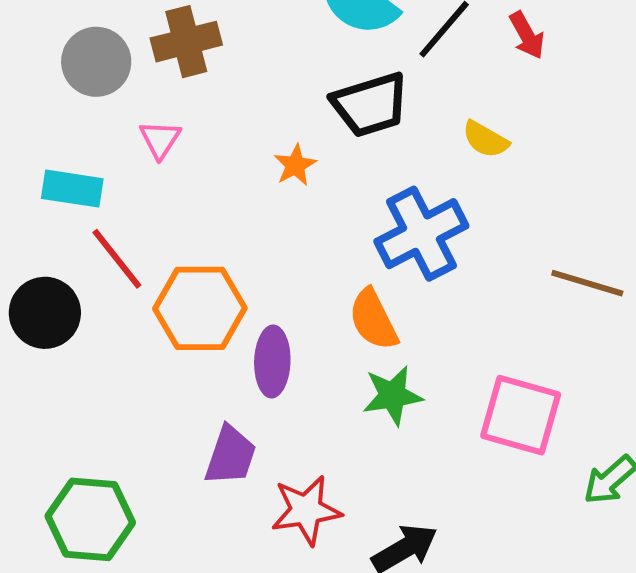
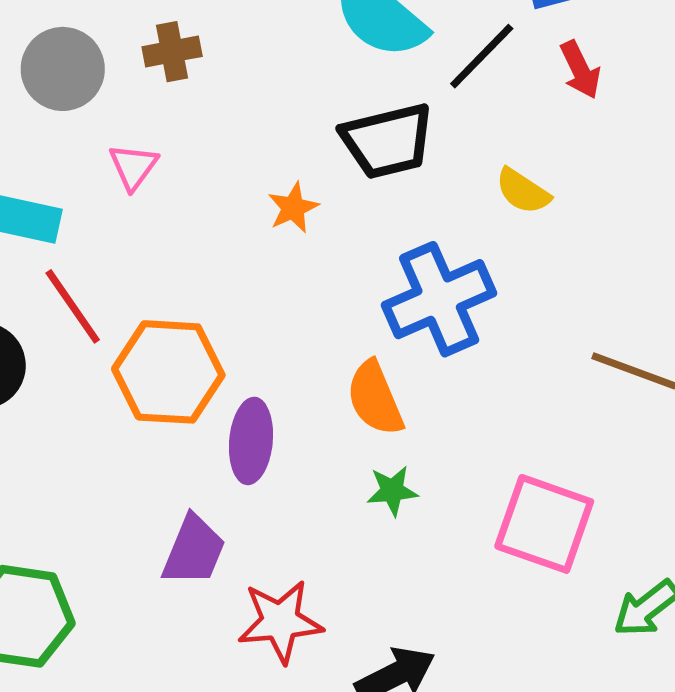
brown cross: (186, 42) -> (172, 52), size x0.7
green star: (392, 395) -> (392, 491), size x0.7

